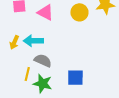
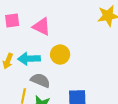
yellow circle: (79, 12) -> (60, 55), moved

